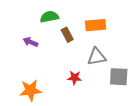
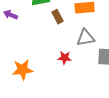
purple arrow: (30, 42) -> (11, 15), moved

